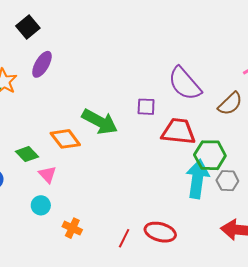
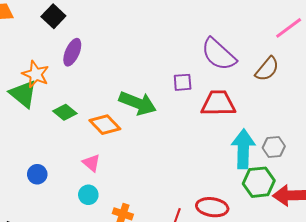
green diamond: (27, 154) -> (65, 112), moved
green hexagon: (210, 155) -> (259, 182), moved

